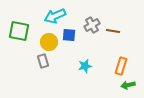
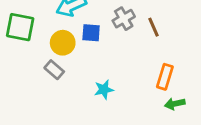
brown line: (113, 31) -> (154, 27), turned 56
gray rectangle: (43, 61) -> (54, 70), turned -32
cyan star: (85, 66) -> (104, 90), moved

